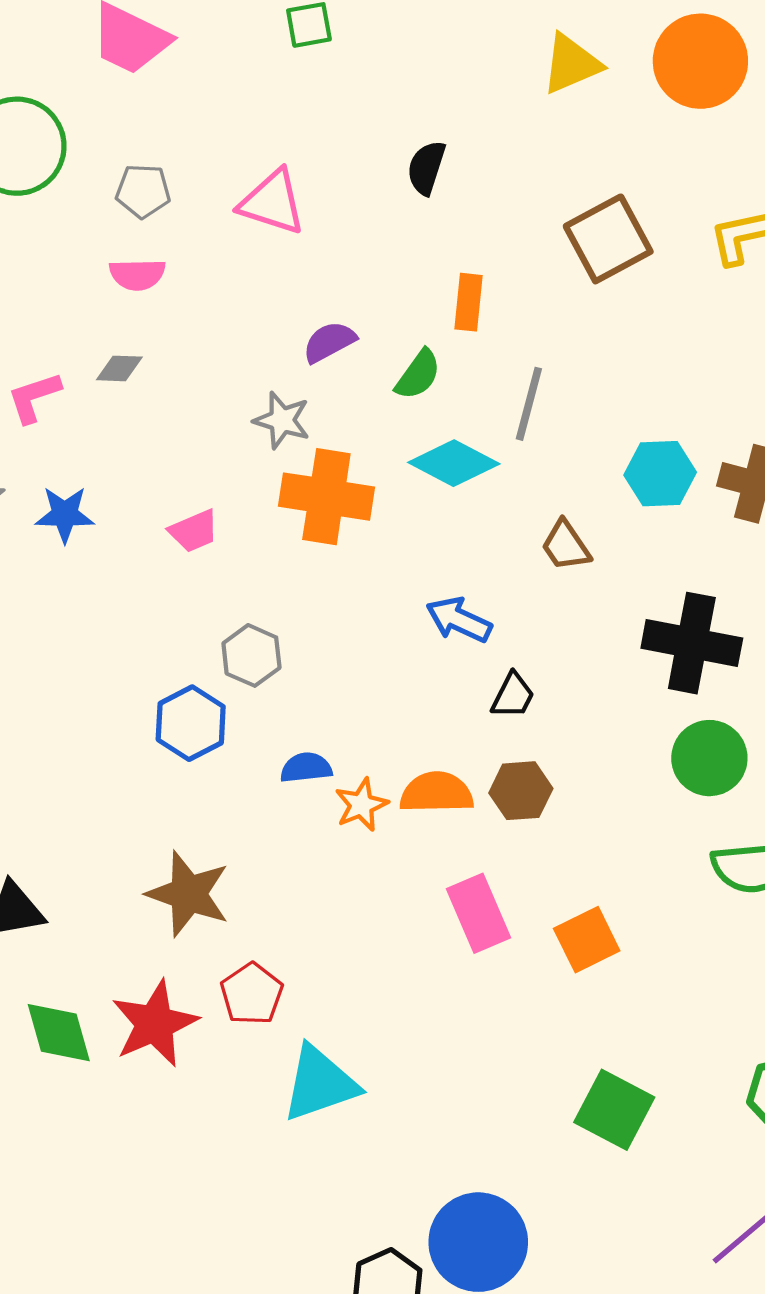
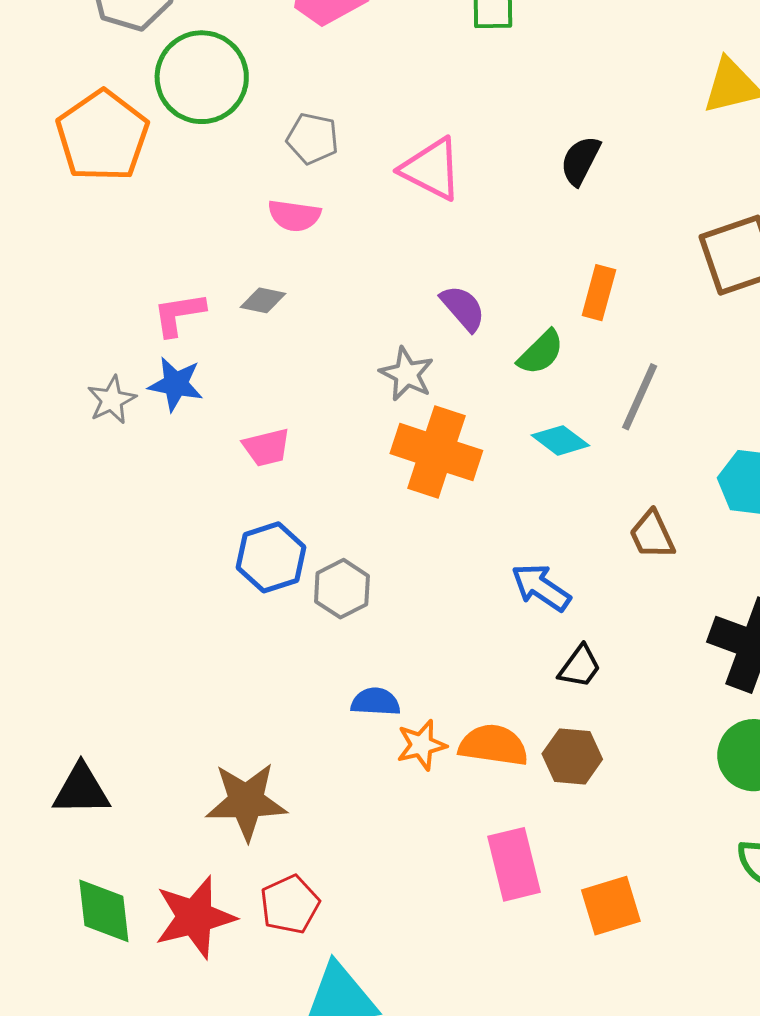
purple semicircle: (329, 342) -> (463, 308), turned 68
cyan diamond: (454, 463) -> (560, 440), size x0.7
blue star: (65, 514) -> (176, 384), moved
pink trapezoid: (194, 531) -> (266, 447), moved
blue hexagon: (191, 723) -> (271, 557), moved
brown star: (188, 894) -> (246, 801), turned -30

